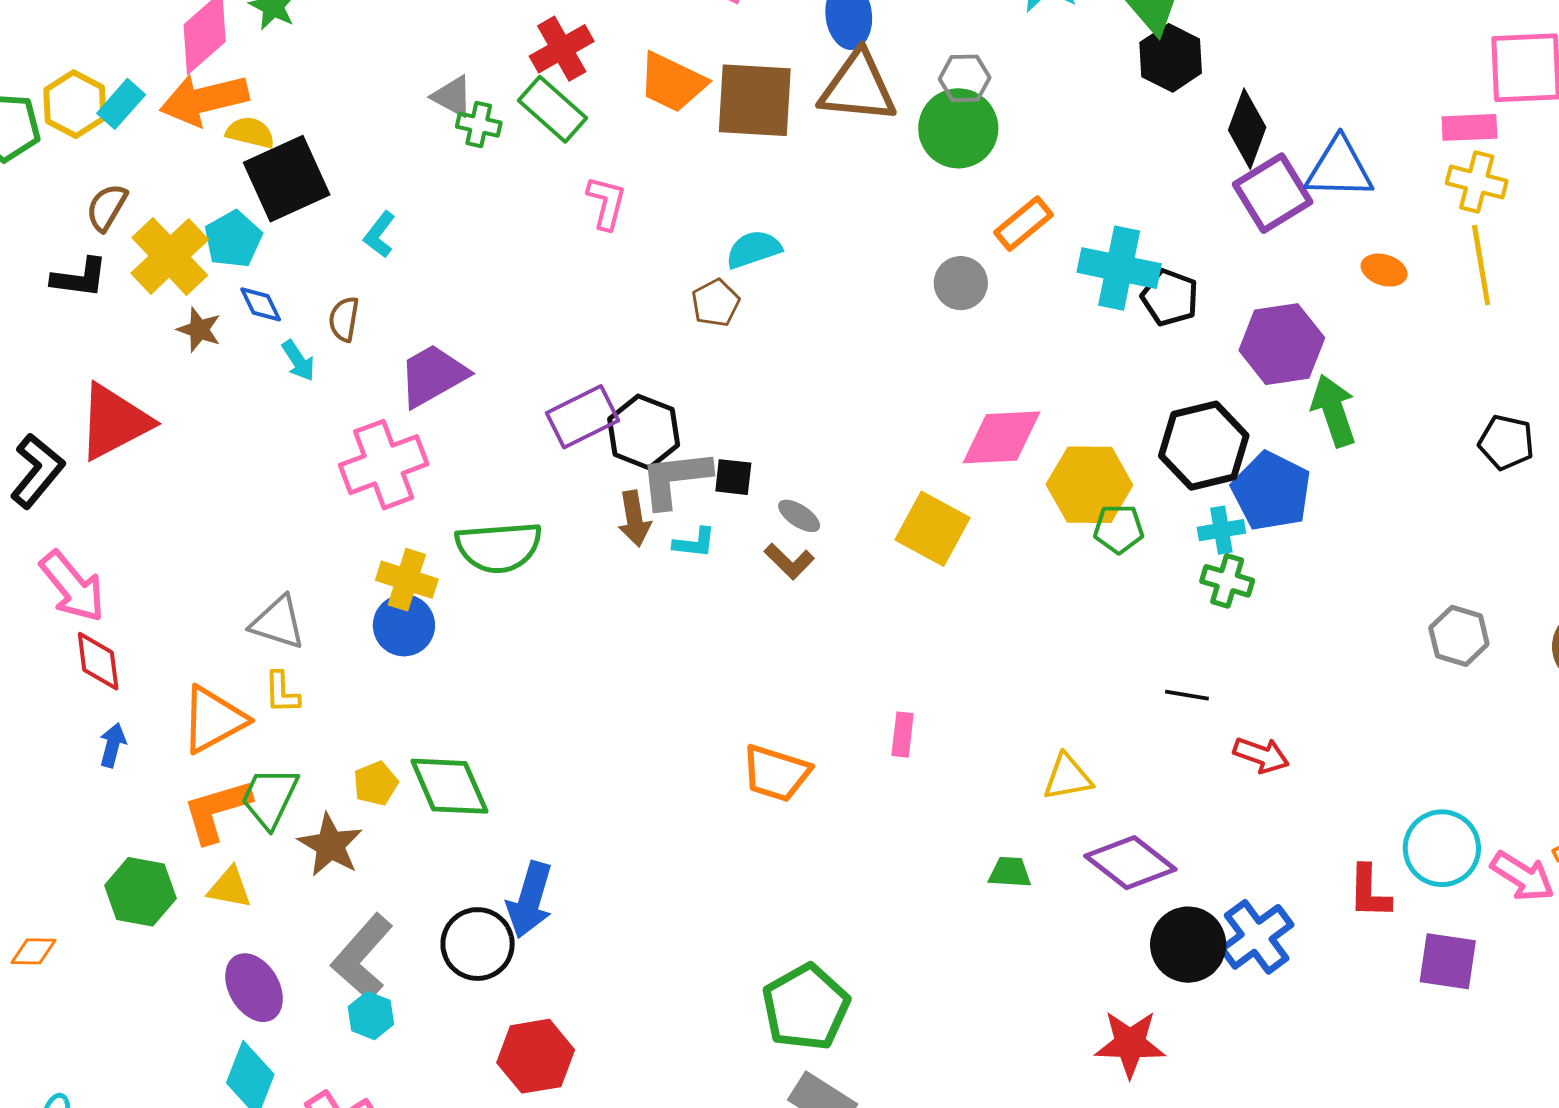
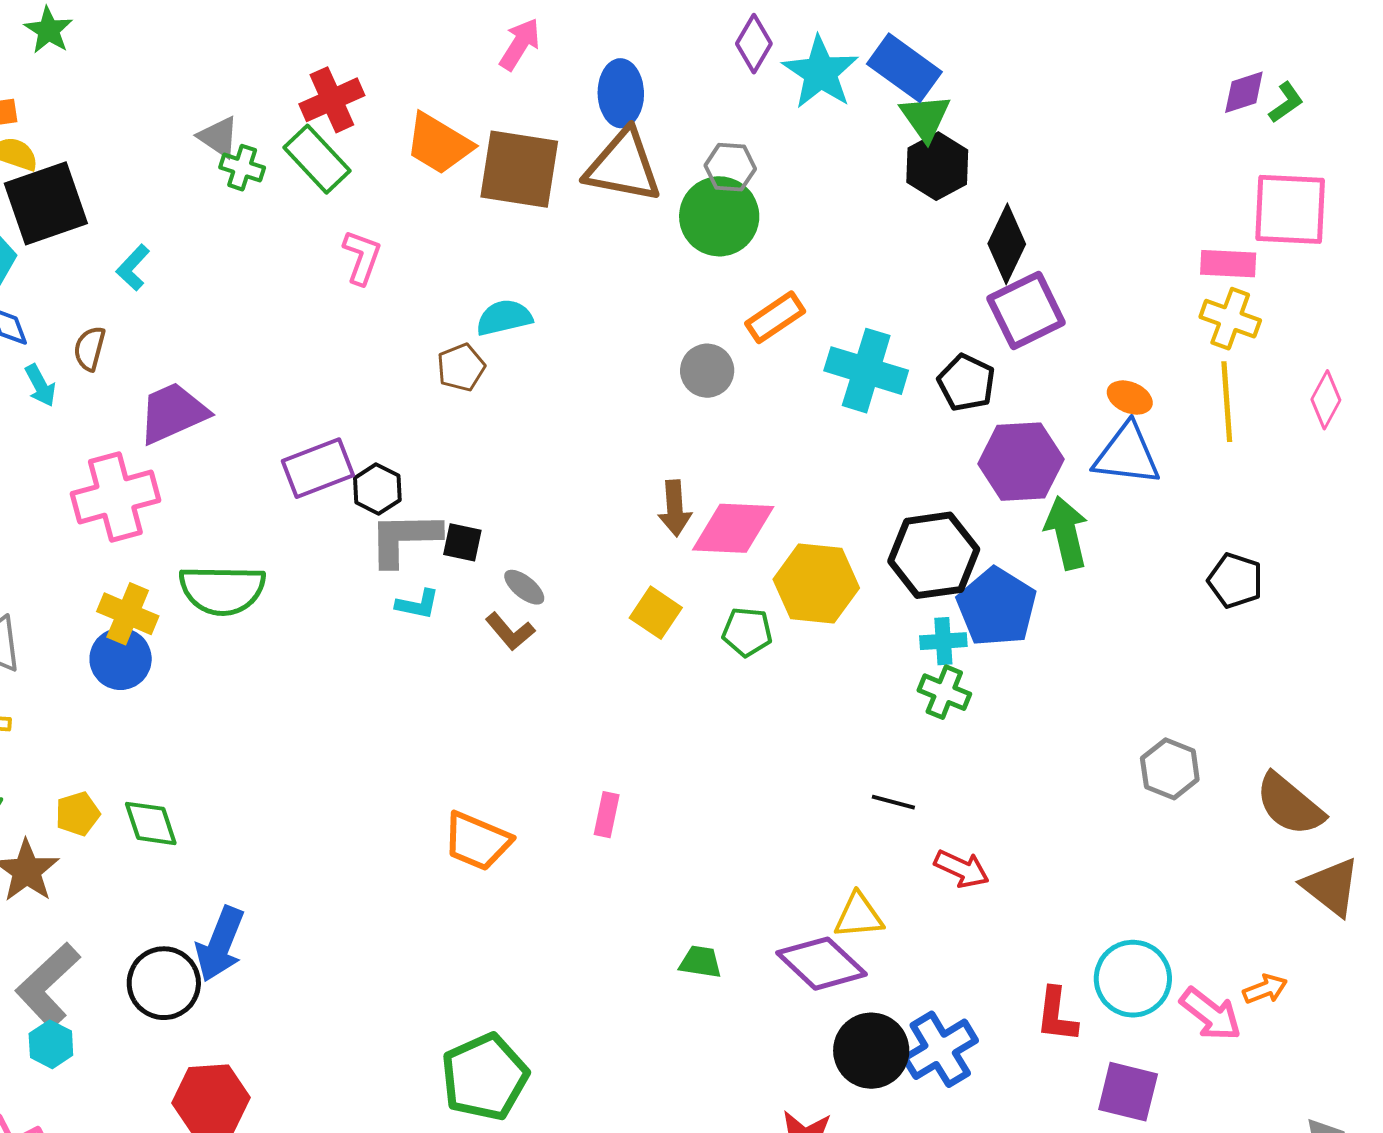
blue triangle: (1339, 168) -> (1127, 455), moved
black pentagon: (1170, 297) -> (966, 383), moved
black hexagon: (644, 432) -> (377, 489), size x0.7
brown arrow: (634, 519) -> (675, 508), moved
yellow square: (932, 529) -> (656, 613), size x0.7
green pentagon: (1119, 529) -> (747, 632), moved
yellow triangle: (1067, 777) -> (859, 916), moved
green diamond: (449, 786) -> (151, 823), size x0.7

